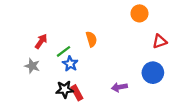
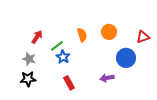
orange circle: (139, 13) -> (109, 32), moved
blue circle: (153, 73) -> (126, 58), moved
black star: (65, 89) -> (28, 79), moved

